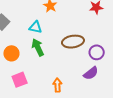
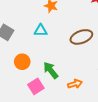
green arrow: (38, 47) -> (51, 70), moved
orange arrow: (57, 85) -> (75, 84), turned 88

